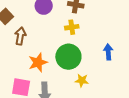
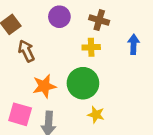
brown arrow: (20, 36) -> (26, 51), turned -42
blue arrow: (108, 52) -> (134, 44), moved

